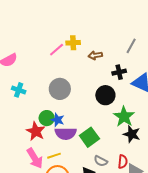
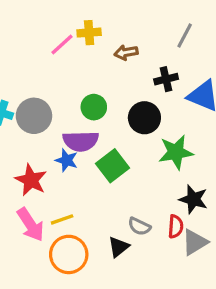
gray circle: (60, 89) -> (34, 116), moved
green star: (124, 117) -> (176, 152), turned 30
green circle: (47, 118) -> (94, 107), moved
purple semicircle: (66, 133) -> (81, 141), moved
black star: (132, 134) -> (193, 199), moved
green square: (89, 137) -> (112, 166), moved

